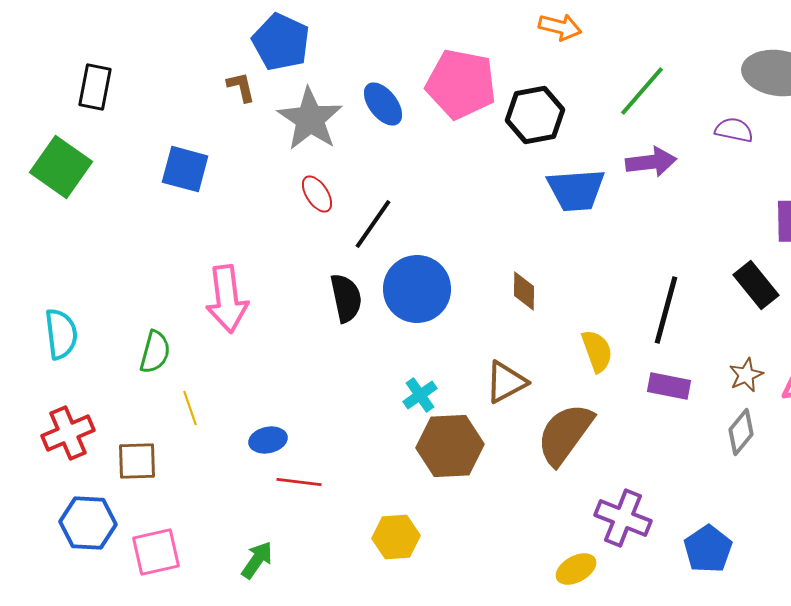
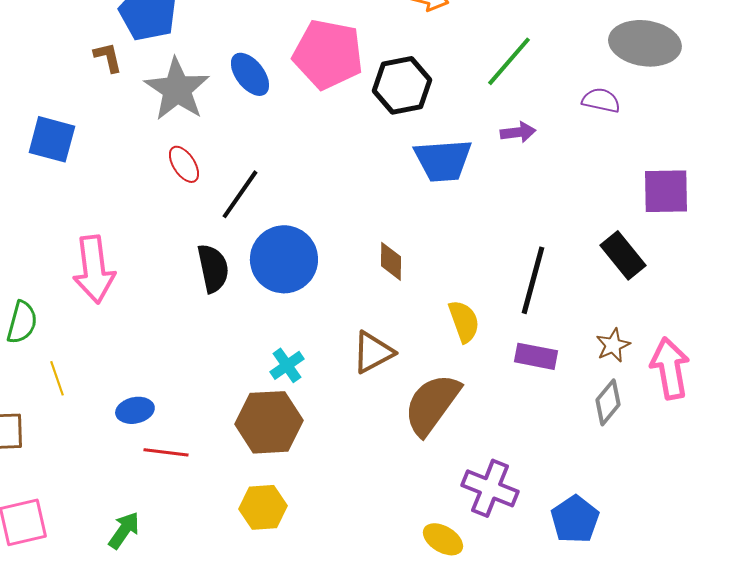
purple arrow: (651, 162) -> (518, 132), size x0.7
brown hexagon: (450, 446) -> (269, 422), moved
yellow ellipse: (576, 569) -> (443, 539), turned 60

